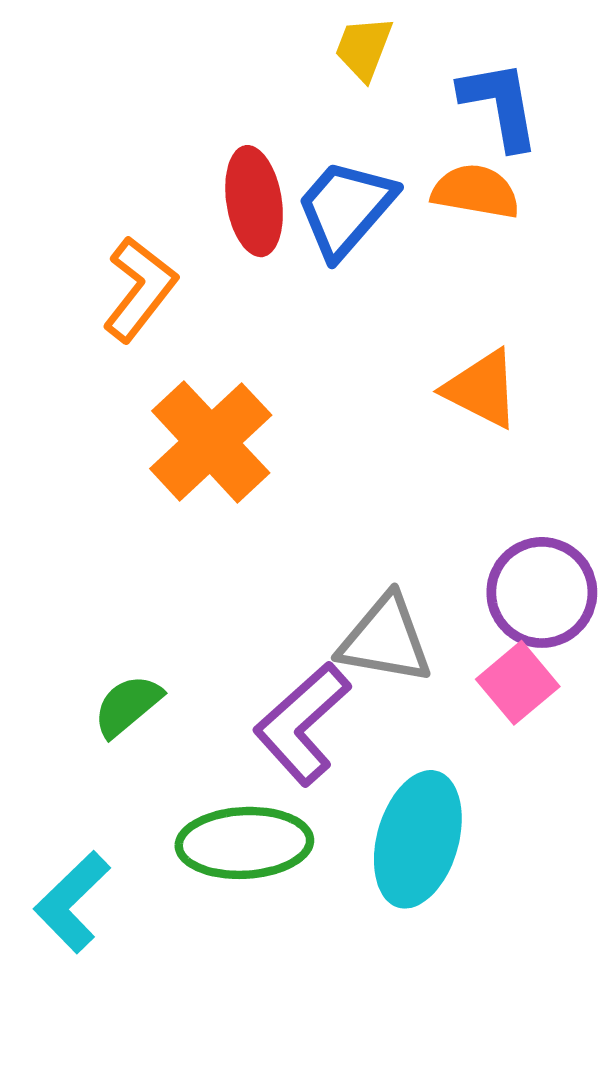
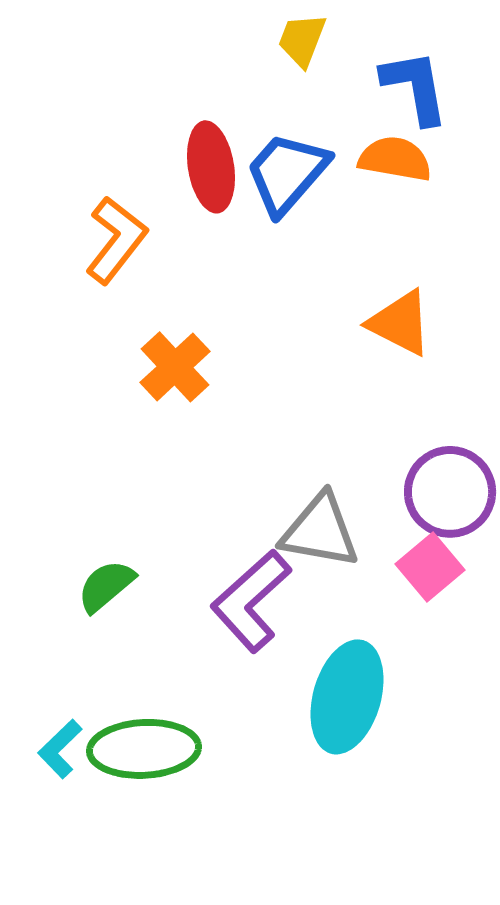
orange cross: (211, 442) -> (175, 367), size x0.7
green ellipse: (244, 843) -> (144, 749), moved
cyan L-shape: (72, 902) -> (60, 749), size x0.7

